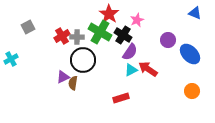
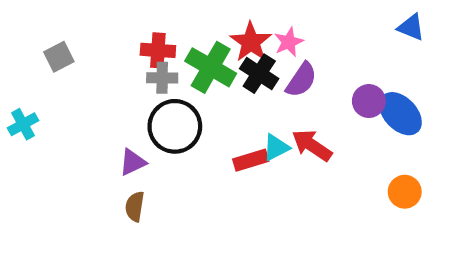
red star: (109, 14) -> (251, 42), moved
red cross: (62, 36) -> (158, 50), moved, turned 35
purple circle: (168, 40) -> (369, 101), moved
purple semicircle: (130, 52) -> (301, 80), moved
brown semicircle: (73, 83) -> (135, 206), moved
red rectangle: (121, 98) -> (251, 160), moved

